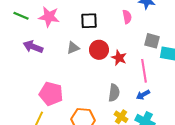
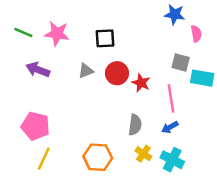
pink semicircle: (127, 17) -> (196, 34), moved
pink pentagon: (51, 94) -> (35, 126), moved

